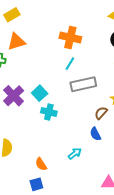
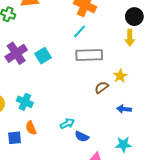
cyan cross: (49, 112) -> (25, 102), moved
blue semicircle: (95, 134) -> (82, 136), moved, turned -48
blue square: (36, 184) -> (15, 138), moved

